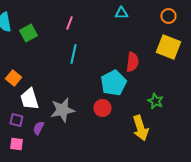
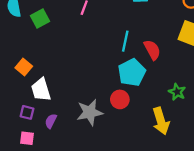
cyan line: (73, 54) -> (125, 41), moved
red semicircle: (132, 62) -> (152, 50), turned -36
gray star: (62, 110) -> (90, 112), moved

